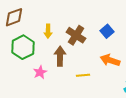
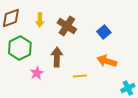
yellow arrow: (48, 31) -> (40, 20), moved
brown cross: (76, 35) -> (67, 26), moved

